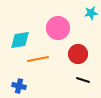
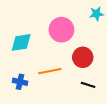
orange line: (38, 59) -> (50, 71), moved
blue cross: (19, 86) -> (20, 82), moved

